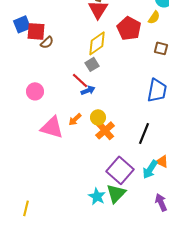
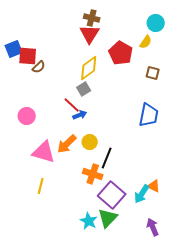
orange arrow: (75, 119) -> (67, 144), size x1.5
orange cross: (105, 130) -> (93, 174), moved, turned -30
black line: (144, 133) -> (107, 158), moved
yellow line: (26, 208) -> (41, 186), moved

